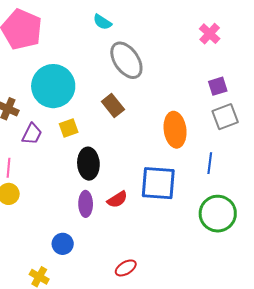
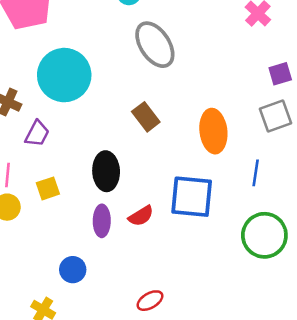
purple square: (218, 86) -> (280, 74), moved
brown rectangle: (113, 105) -> (146, 117), moved
yellow square: (69, 128) -> (48, 188), moved

